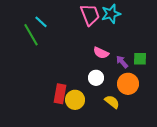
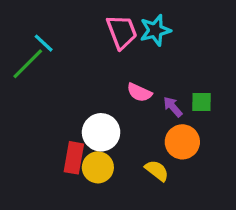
green line: (31, 35) -> (28, 64), turned 75
white circle: (96, 78) -> (101, 132), moved, size x1.5

